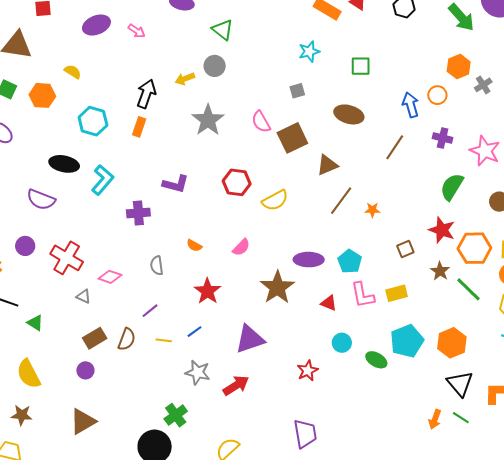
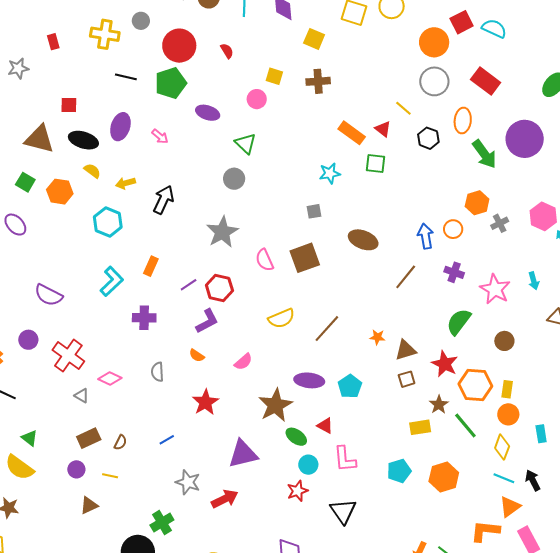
purple ellipse: (96, 25) -> (120, 127), turned -56
green square: (361, 66) -> (376, 164), moved
yellow arrow: (185, 79) -> (126, 183), moved
pink semicircle: (261, 122) -> (265, 260), moved
orange rectangle: (139, 127) -> (151, 266), moved
black ellipse: (64, 164) -> (83, 140), moved
brown triangle: (327, 165) -> (406, 350), moved
red hexagon: (237, 182) -> (219, 288), moved
purple L-shape: (176, 184) -> (207, 321), moved, turned -48
brown line: (341, 201) -> (327, 329), moved
yellow rectangle: (397, 293) -> (420, 427), moved
pink L-shape: (363, 295) -> (345, 459), moved
purple line: (150, 311) -> (189, 285), moved
green triangle: (35, 323) -> (30, 438), moved
blue line: (195, 332) -> (167, 440), moved
brown semicircle: (127, 339) -> (120, 442), size x0.7
yellow line: (164, 340) -> (110, 476), moved
cyan pentagon: (407, 341) -> (399, 471), size x0.7
cyan circle: (342, 343) -> (308, 465), moved
green ellipse: (376, 360) -> (296, 437), moved
yellow semicircle: (29, 374) -> (19, 467), turned -32
black triangle: (460, 384) -> (343, 511), moved
brown triangle: (83, 422) -> (89, 505), moved, size x0.7

